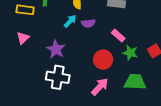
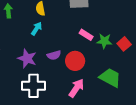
purple semicircle: (88, 23) -> (54, 55), moved
green star: (130, 53) -> (104, 41), moved
green trapezoid: (135, 82) -> (110, 78), turned 35

